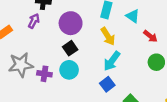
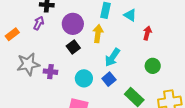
yellow arrow: (108, 36) -> (98, 34), moved, turned -138
red arrow: (150, 36) -> (147, 33), turned -112
green circle: (156, 62) -> (153, 66), moved
cyan circle: (69, 70) -> (84, 78), moved

